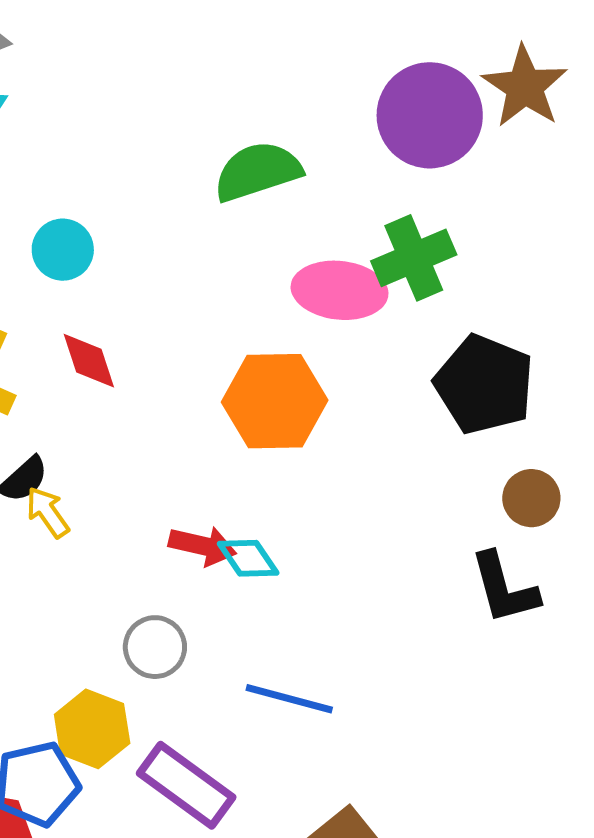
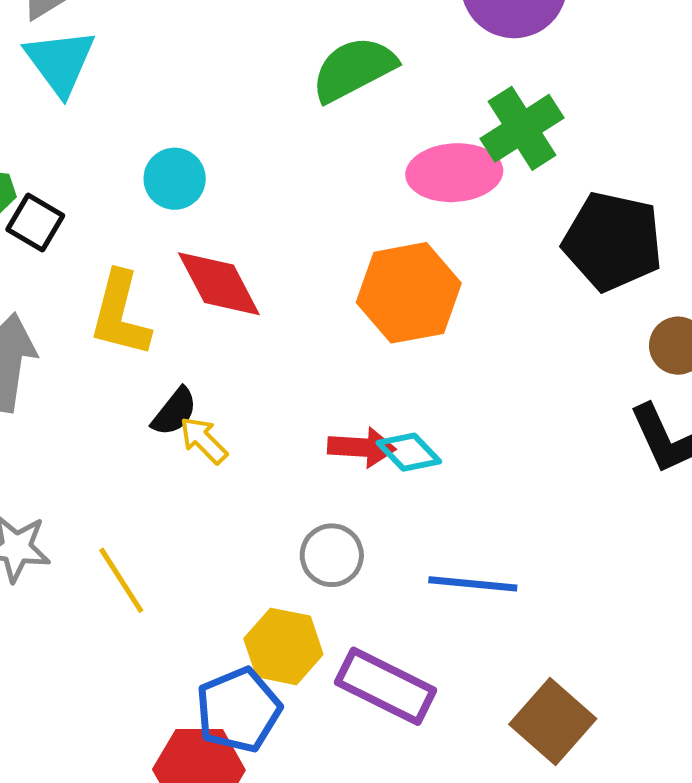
red diamond: (89, 361) -> (219, 284), size x1.4

